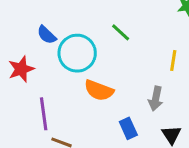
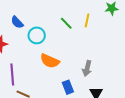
cyan circle: (77, 53) -> (37, 35), size x0.7
yellow line: (173, 61) -> (87, 20), moved

